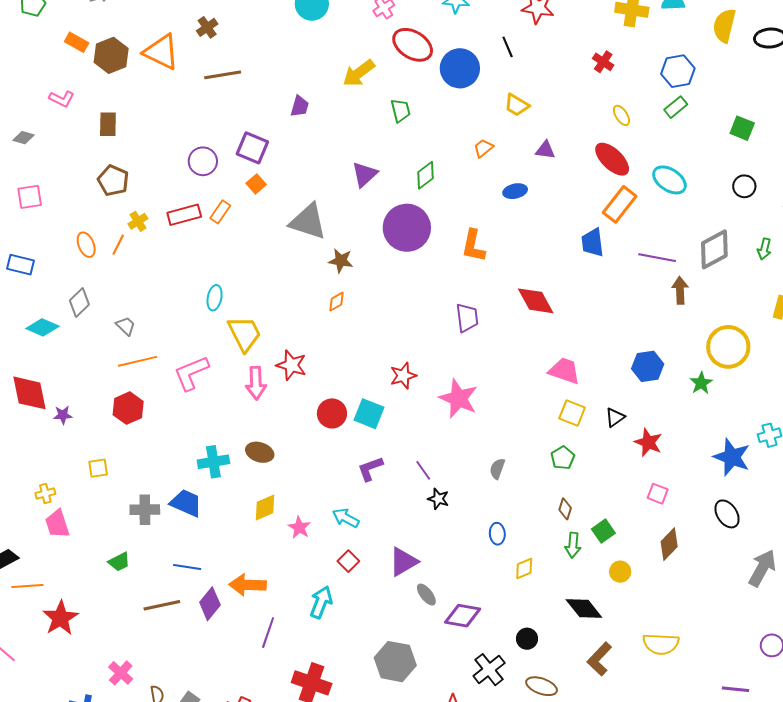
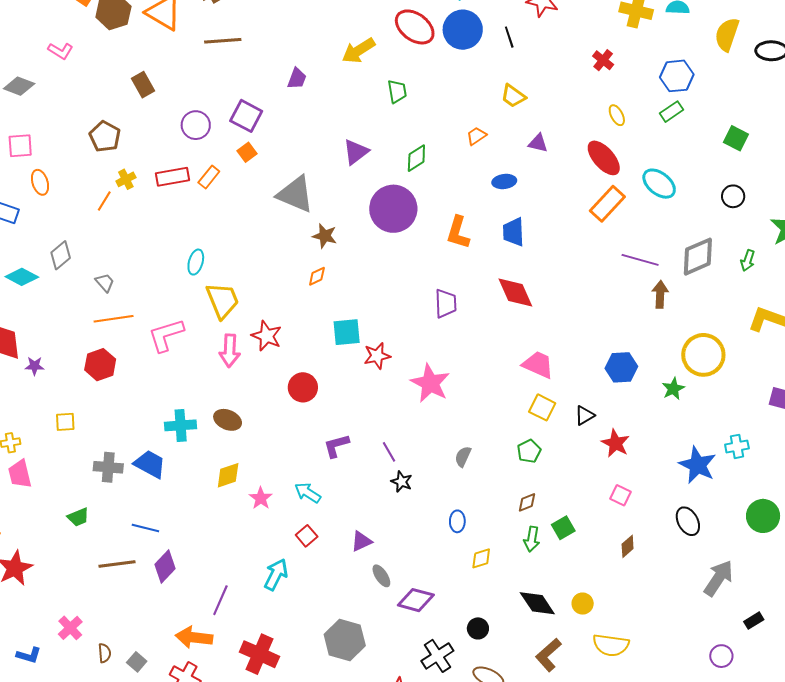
blue circle: (460, 68) -> (463, 30), moved
brown rectangle: (108, 124) -> (143, 85), moved, turned -35
gray diamond: (23, 138) -> (19, 86), size x1.4
blue trapezoid: (592, 243) -> (513, 232), moved
orange ellipse: (86, 245) -> (40, 182), moved
cyan square: (369, 414) -> (347, 332), moved, turned -32
brown diamond: (565, 509) -> (527, 502), turned 45
brown diamond: (669, 544) -> (628, 546), size x0.7
purple triangle: (403, 562) -> (361, 541), size x0.7
yellow circle: (620, 572) -> (583, 604), moved
orange arrow: (248, 585) -> (194, 637), moved

